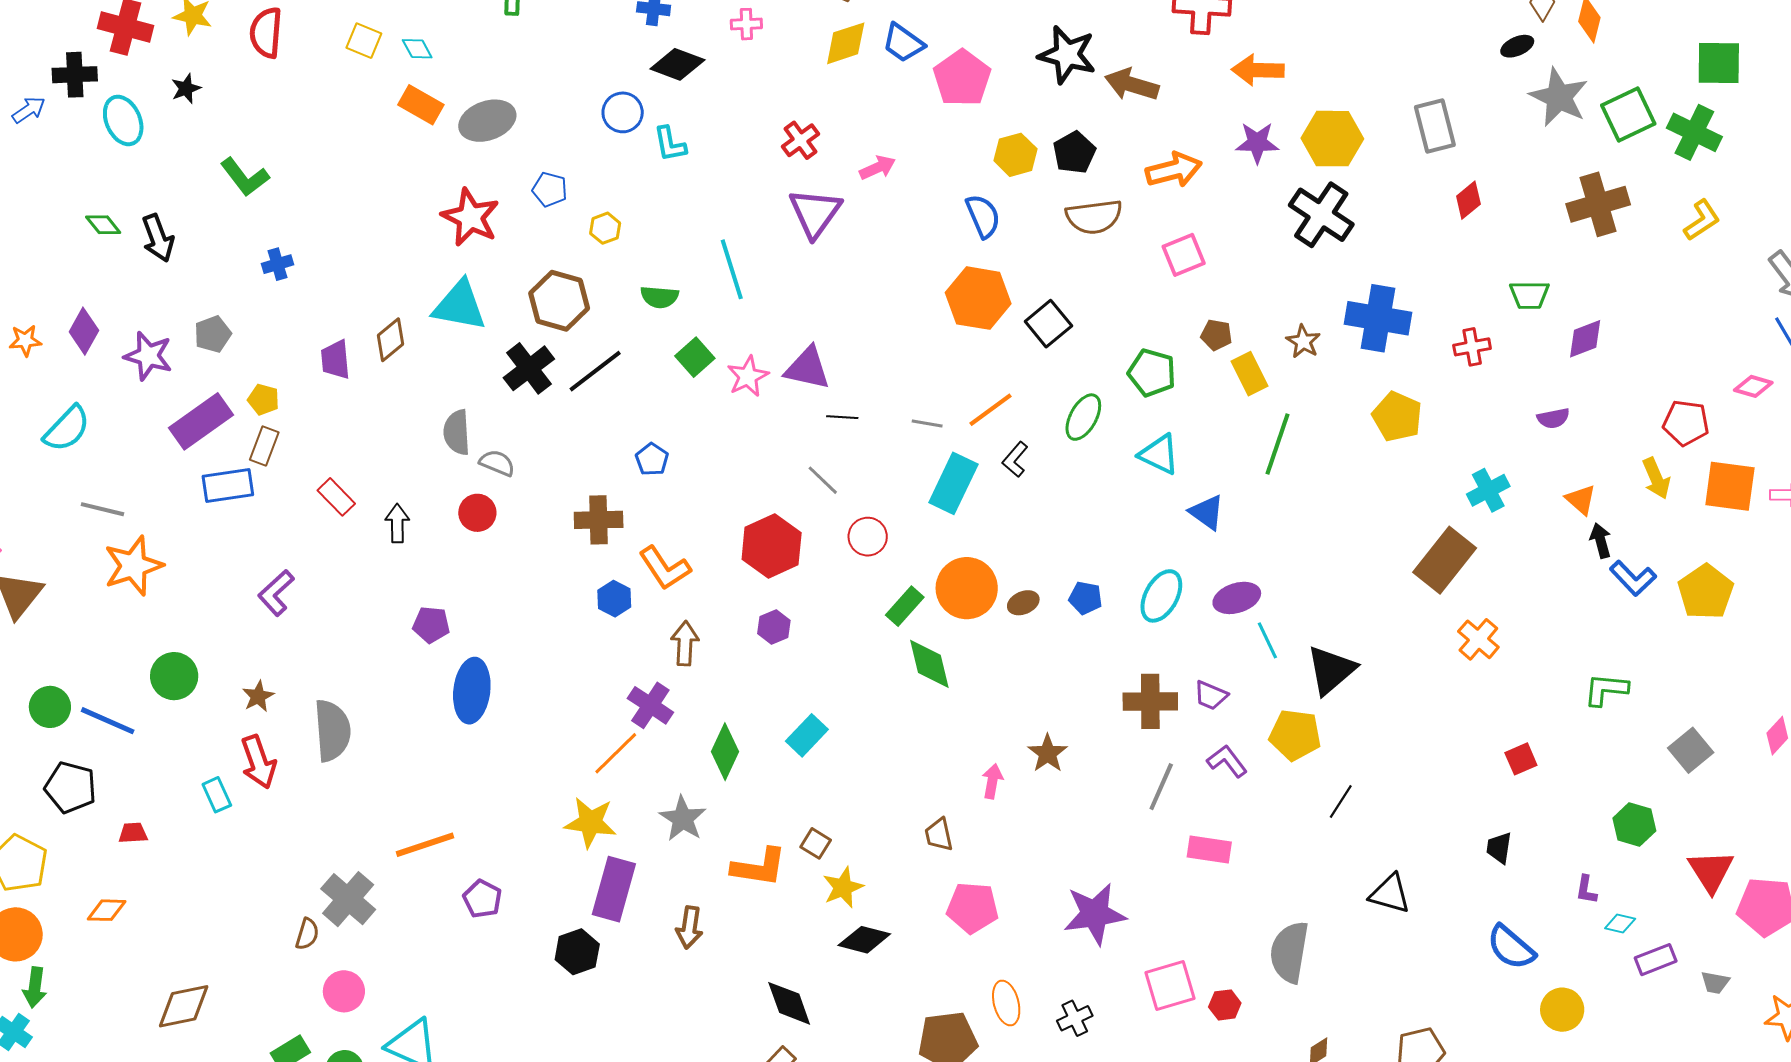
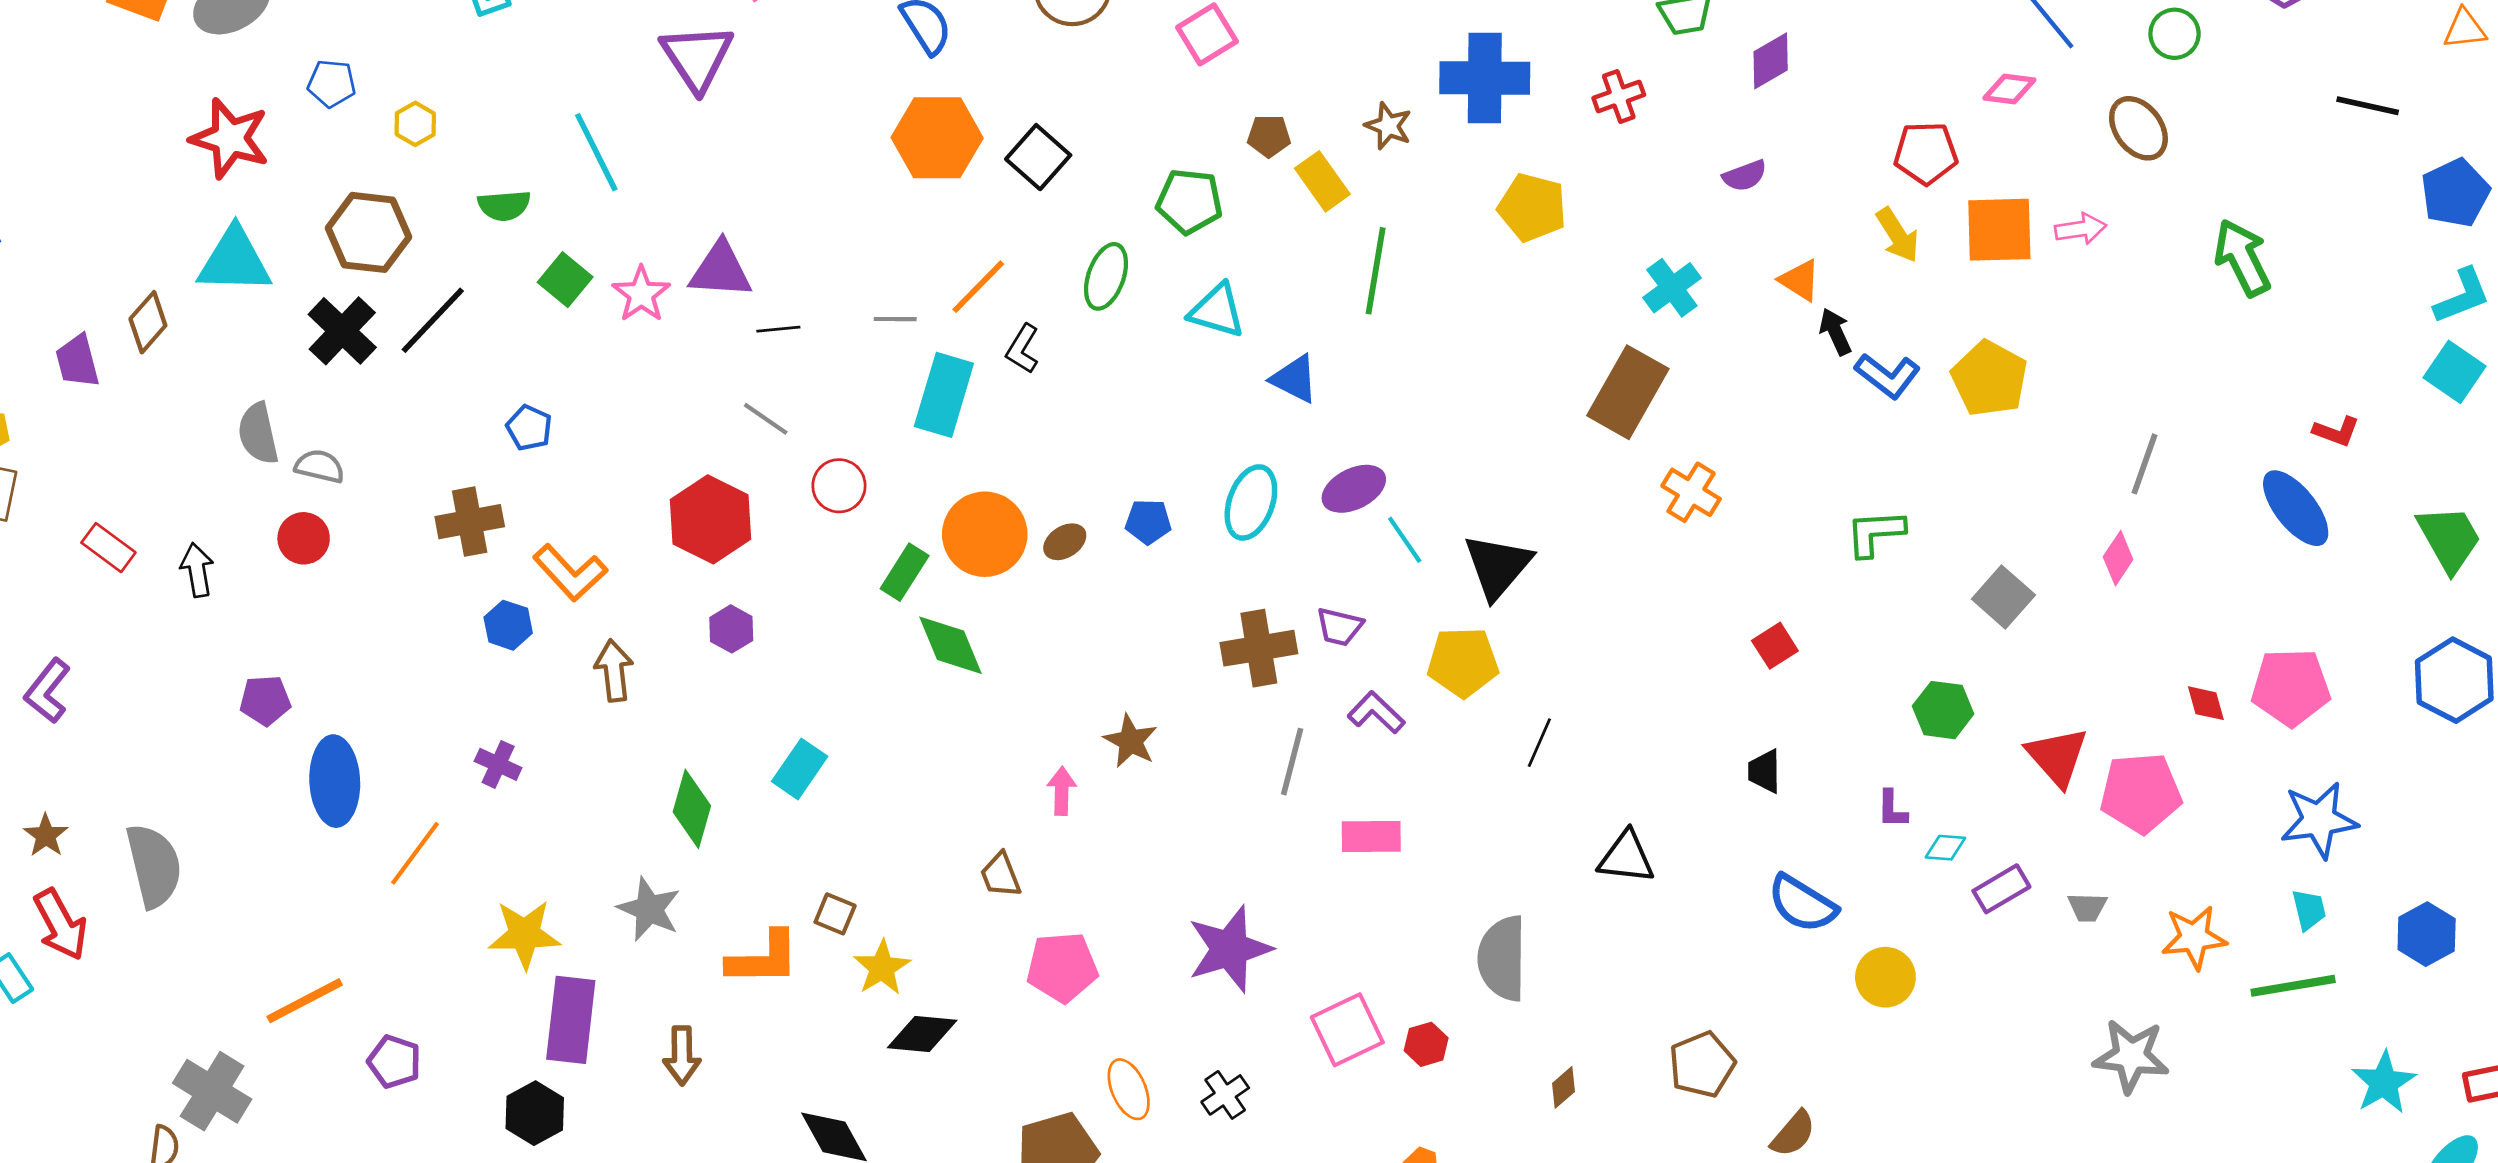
purple cross: (650, 705) -> (498, 764), moved, size x0.7
orange line: (616, 753) -> (415, 853), moved

